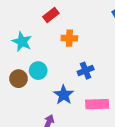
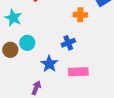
orange cross: (69, 38) -> (80, 15), moved

